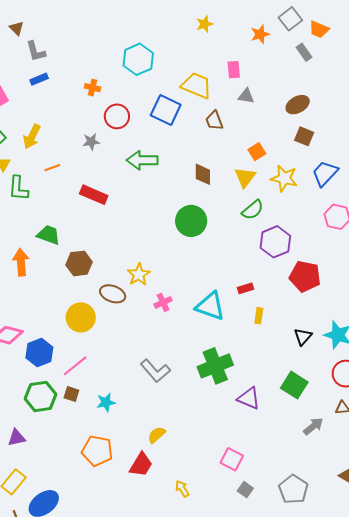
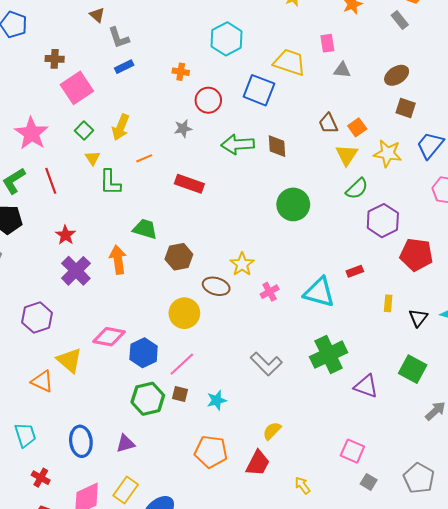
brown trapezoid: (214, 121) -> (328, 123), moved
brown diamond: (203, 174) -> (277, 146), moved
yellow rectangle: (259, 316) -> (388, 303), moved

